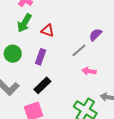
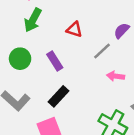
red triangle: (48, 31) -> (74, 29), moved
purple rectangle: (41, 57) -> (55, 61), turned -49

